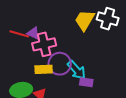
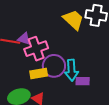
yellow trapezoid: (85, 20) -> (73, 20), turned 110
cyan arrow: (77, 70) -> (71, 70), turned 45

